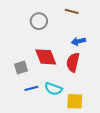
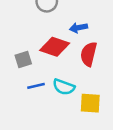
blue arrow: (78, 41) -> (78, 28), moved
red diamond: (46, 57) -> (55, 47), turned -50

